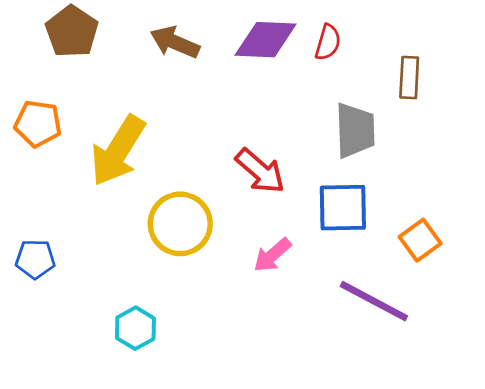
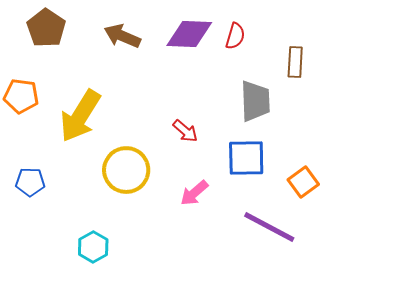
red arrow: (260, 171) -> (185, 131), size x0.7
blue pentagon: (35, 259) -> (30, 182), moved

